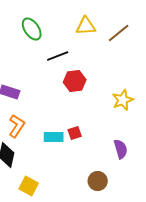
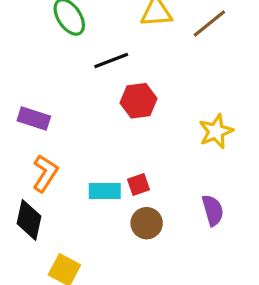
brown circle: (98, 181) -> (147, 223), moved

